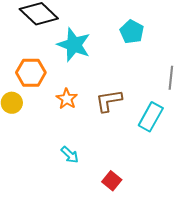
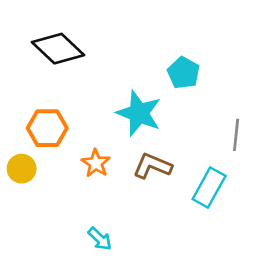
cyan star: (74, 45) -> (139, 113), moved
brown L-shape: (109, 101) -> (152, 166), turned 32

